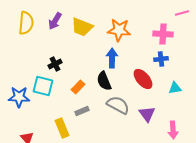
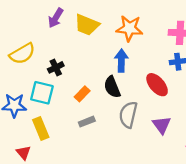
yellow semicircle: (26, 23) -> (22, 54), moved, turned 55
gray semicircle: (118, 105) -> (128, 115), turned -105
yellow rectangle: (62, 128) -> (41, 128), moved

